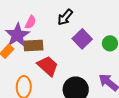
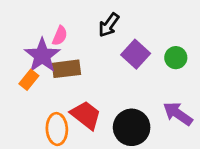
red trapezoid: (48, 66) -> (86, 115), moved

